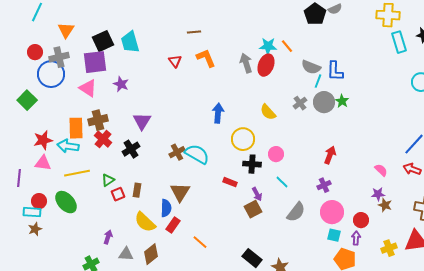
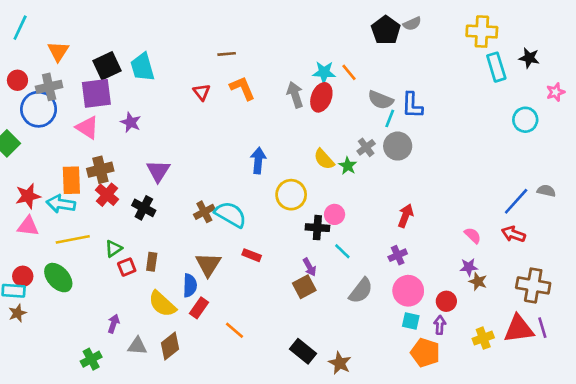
green star: (342, 101) -> (348, 166), moved
black cross: (131, 149) -> (144, 208), turned -30
black cross: (252, 164) -> (317, 228), moved
red rectangle: (230, 182) -> (252, 255), moved

